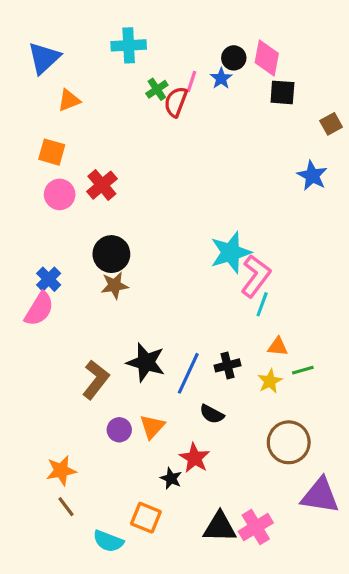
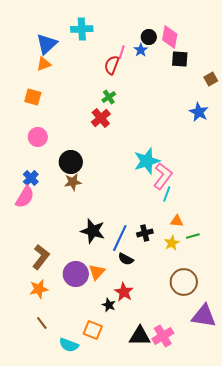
blue triangle: (44, 58) -> (47, 44), moved
green cross: (157, 89) -> (109, 97), moved
red cross: (102, 185) -> (101, 118), moved
pink circle: (60, 194) -> (38, 137), moved
brown L-shape: (96, 380) -> (41, 257), moved
black semicircle: (212, 414) -> (126, 259), moved
purple circle: (119, 430) -> (76, 274), size x1.6
orange star: (61, 471) -> (39, 289), moved

